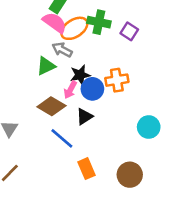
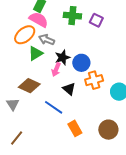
orange ellipse: (74, 28) -> (25, 35), moved
orange cross: (117, 80) -> (94, 80), moved
blue circle: (92, 89) -> (81, 63), moved
brown diamond: (51, 106) -> (29, 86), moved
black triangle: (84, 117) -> (69, 89), turned -40

